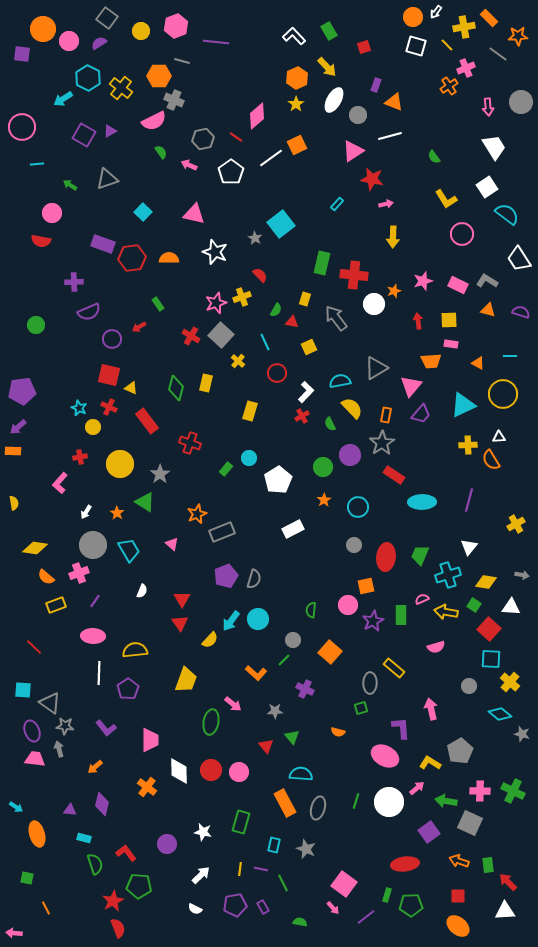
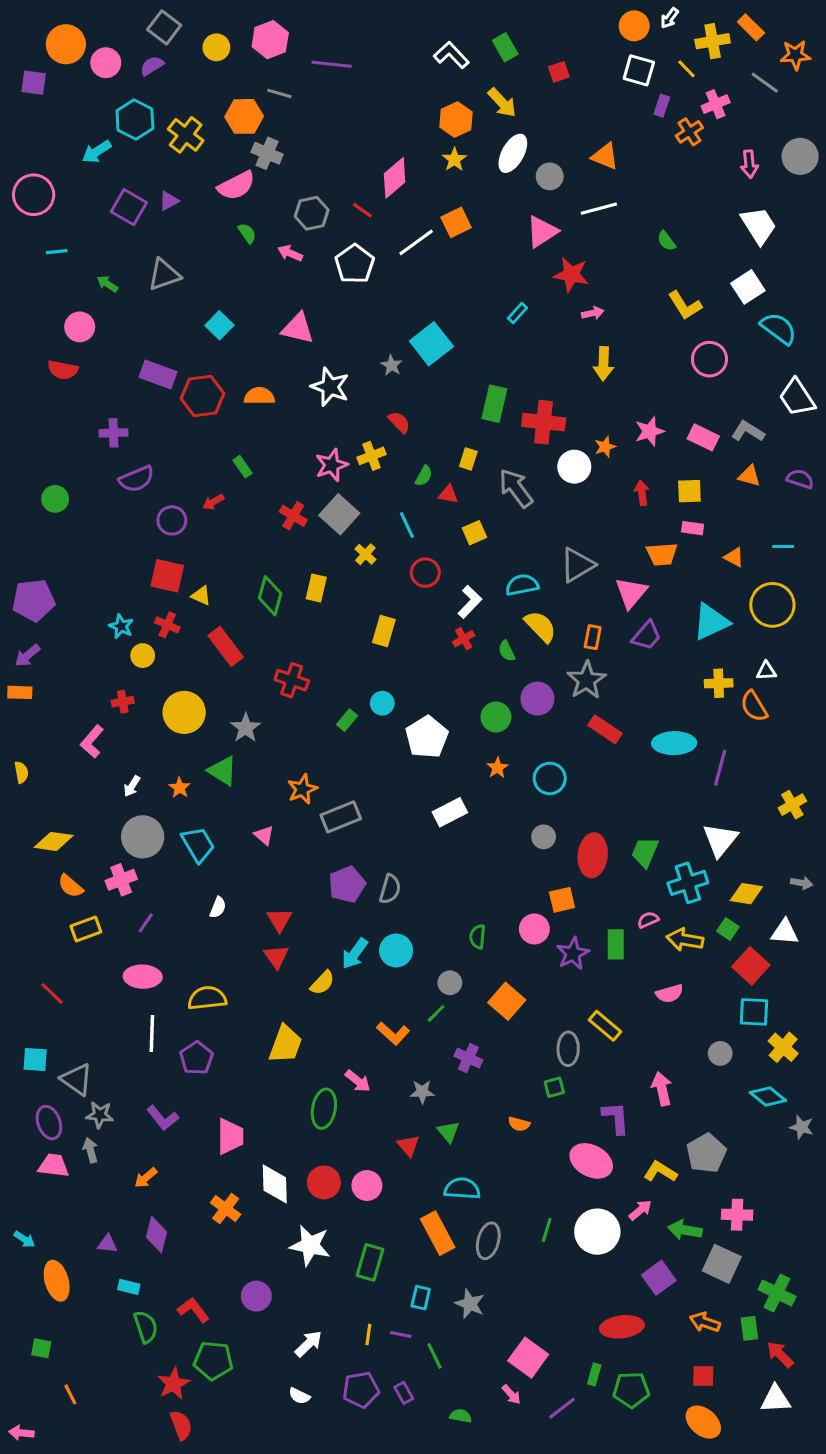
purple rectangle: (376, 85) -> (662, 106), moved
cyan ellipse: (422, 502) -> (674, 743), moved
white triangle: (469, 547) -> (720, 840), size x1.4
green cross: (513, 791) -> (777, 1293), moved
white star: (203, 832) -> (310, 1245), moved, size x1.5

